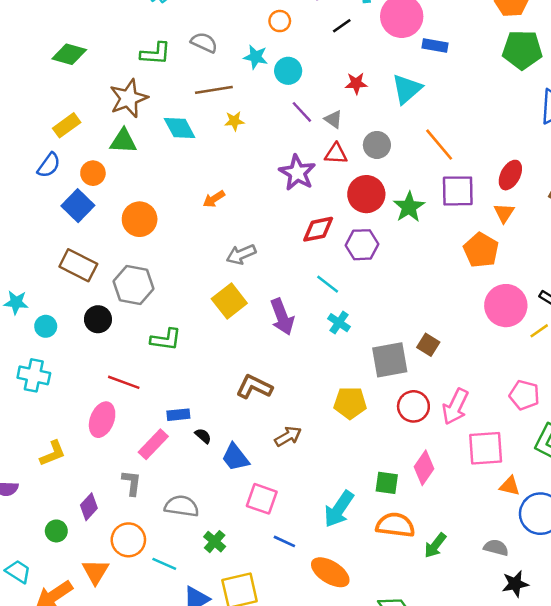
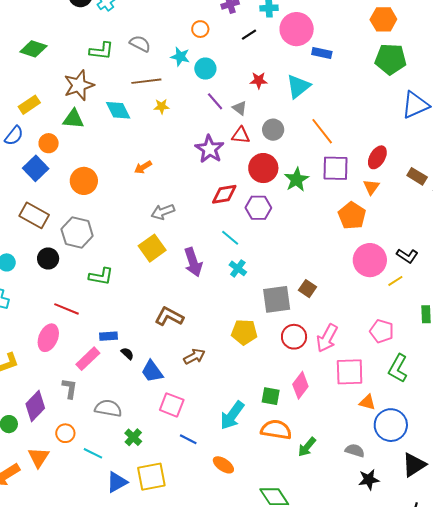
purple diamond: (89, 507) -> (35, 406), size x1.4
orange circle: (128, 540) -> (65, 433), size x0.7
orange ellipse: (330, 572) -> (223, 465), size x0.7

